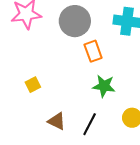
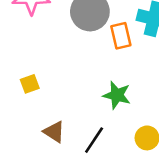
orange rectangle: (93, 51) -> (121, 36), moved

